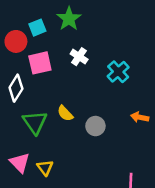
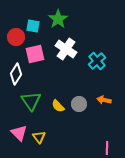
cyan square: (37, 28) -> (33, 26), turned 32
white cross: (79, 57) -> (66, 49), size x1.5
yellow semicircle: (65, 113) -> (58, 106), moved
orange arrow: (140, 117) -> (104, 100), moved

